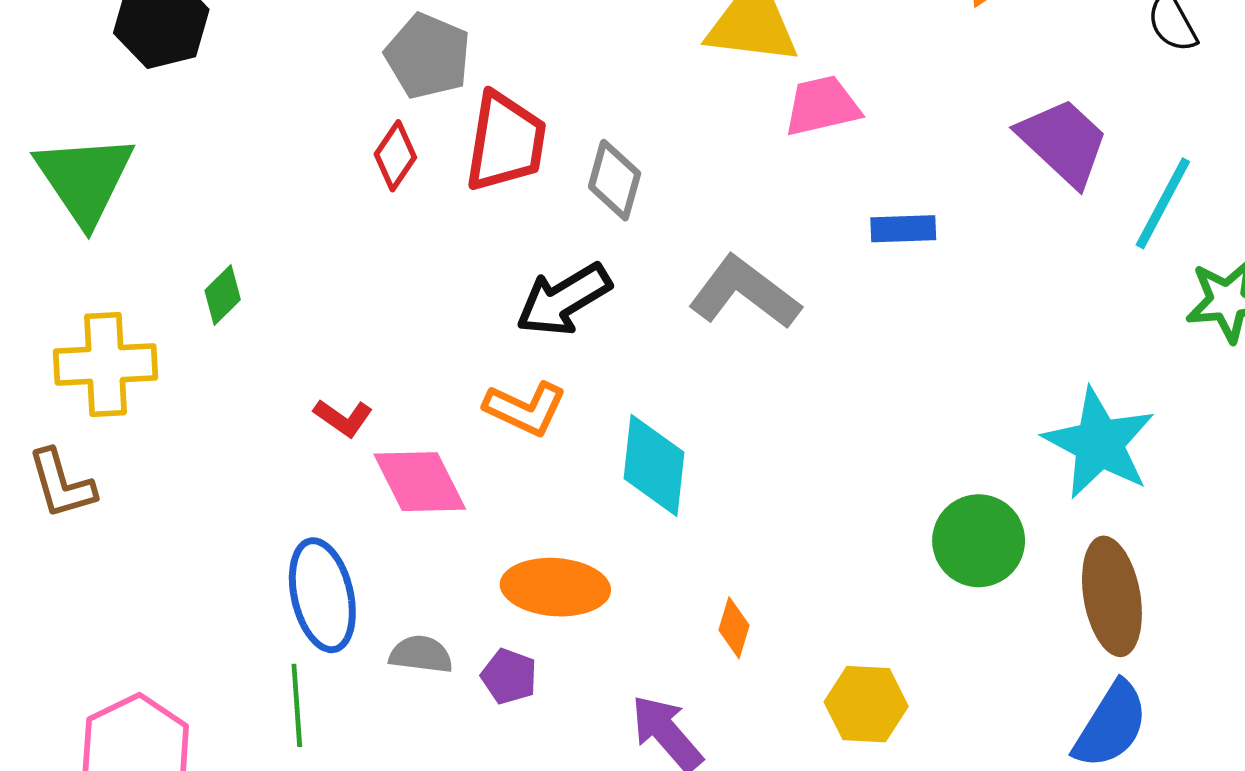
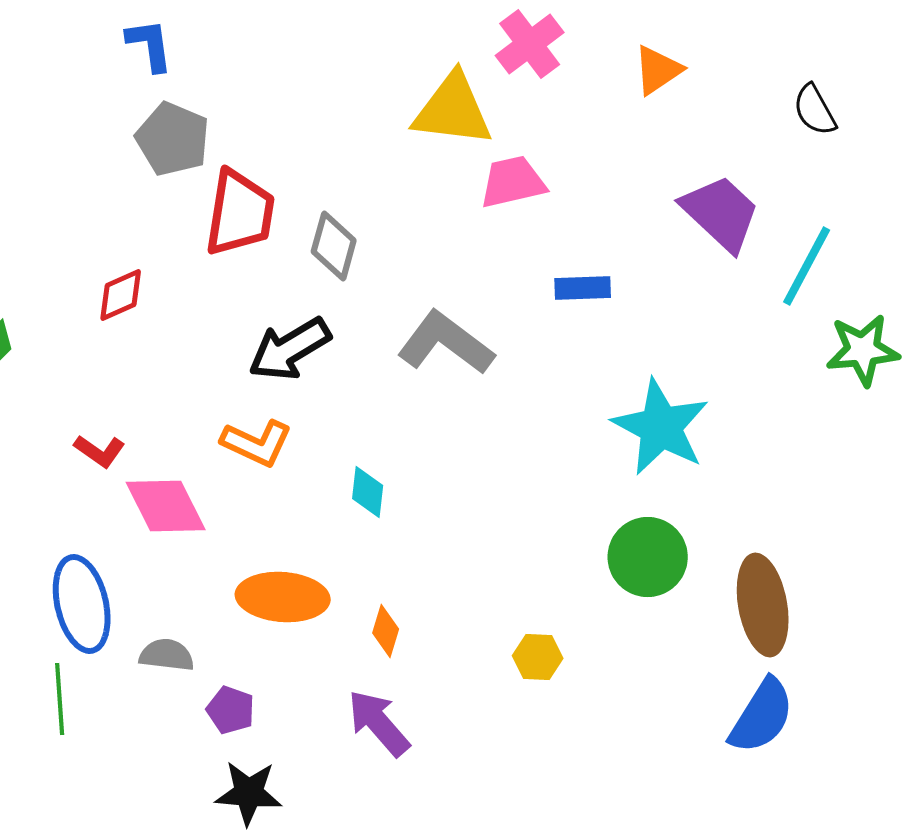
red diamond: (395, 156) -> (121, 295), moved, turned 32
cyan star: (1099, 443) -> (661, 427), moved
cyan diamond: (654, 465) -> (368, 492), size x0.6
orange diamond: (734, 628) -> (386, 631), moved
purple pentagon: (509, 676) -> (231, 710), moved
yellow hexagon: (866, 704) -> (538, 657), moved, size x0.7

